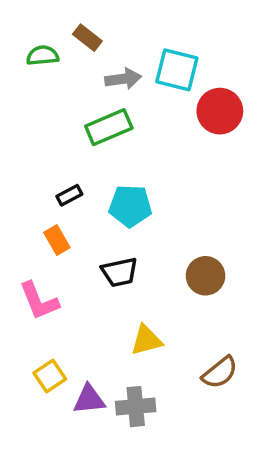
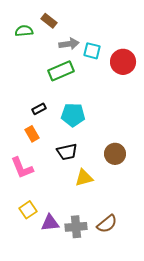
cyan square: (177, 70) -> (92, 51), moved, size x0.7
yellow triangle: (146, 340) -> (84, 178), moved
brown semicircle: (220, 372) -> (107, 224), moved

